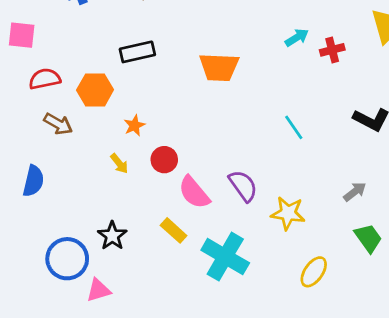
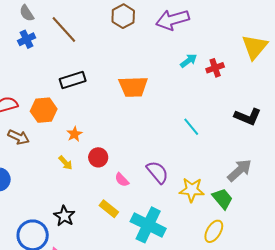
pink semicircle: (194, 192) -> (122, 180), size x0.6
gray arrow: (355, 192) -> (239, 170), size x1.5
green trapezoid: (368, 238) -> (222, 199), moved

